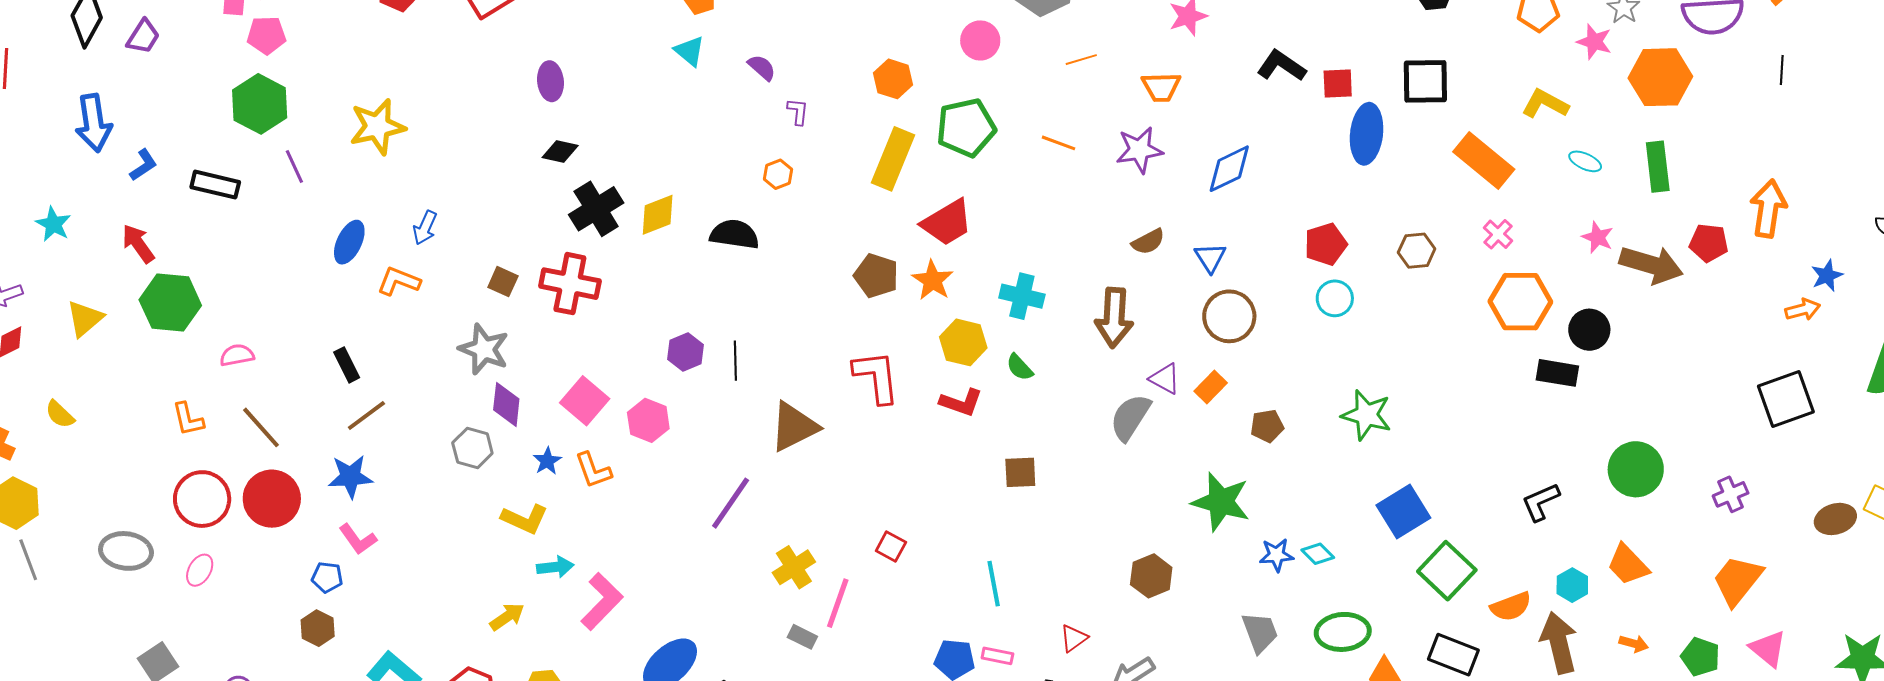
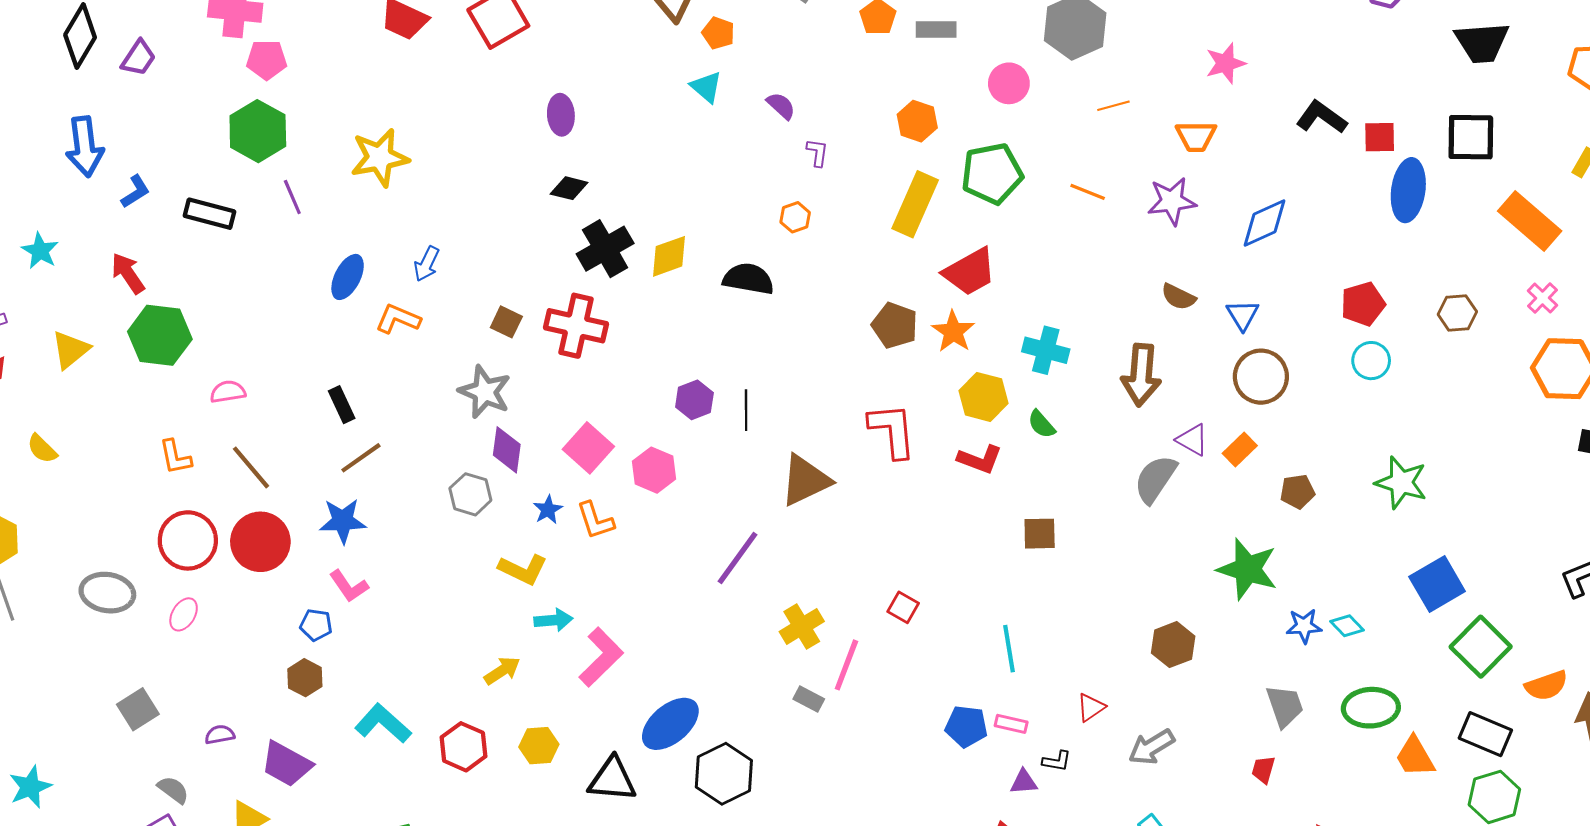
brown semicircle: (1148, 242) -> (1178, 297), turned 52

